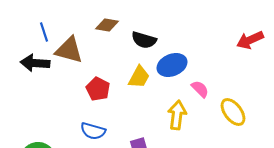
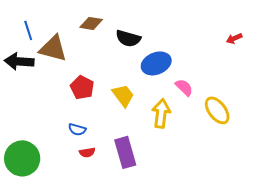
red arrow: (250, 40) -> (234, 38), size x0.6
yellow trapezoid: (139, 77) -> (123, 95), moved, turned -65
blue semicircle: (93, 131) -> (77, 129), size x0.7

